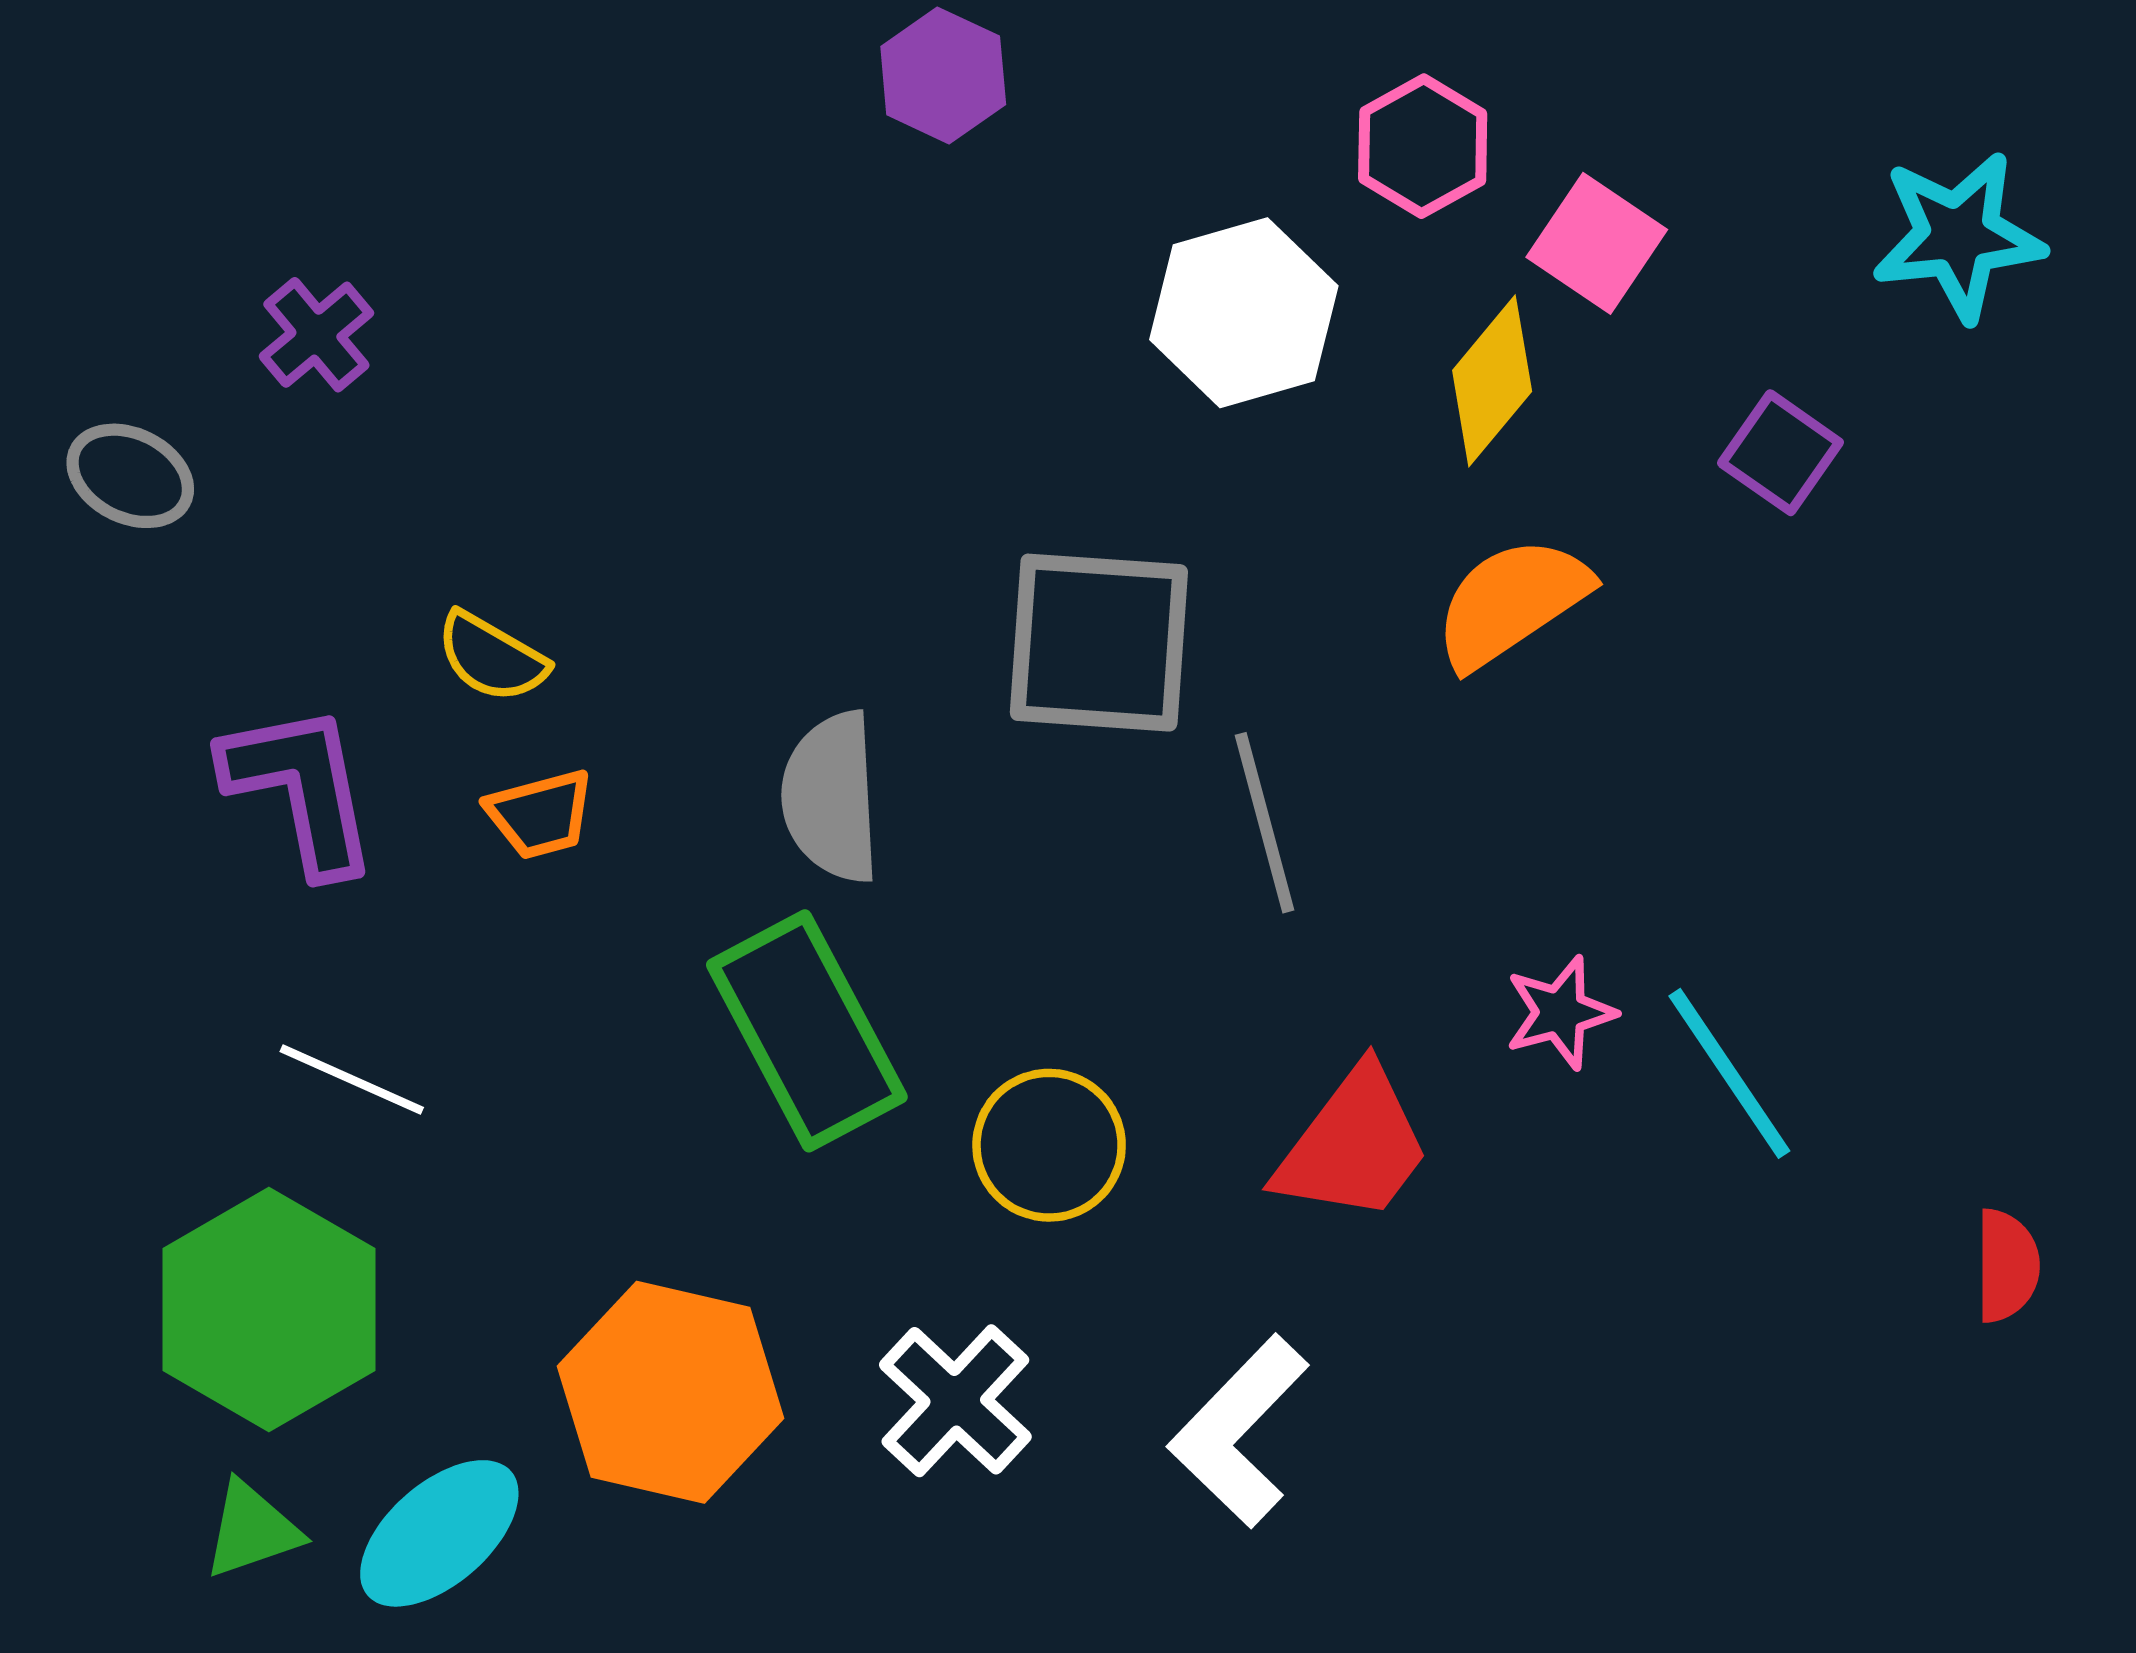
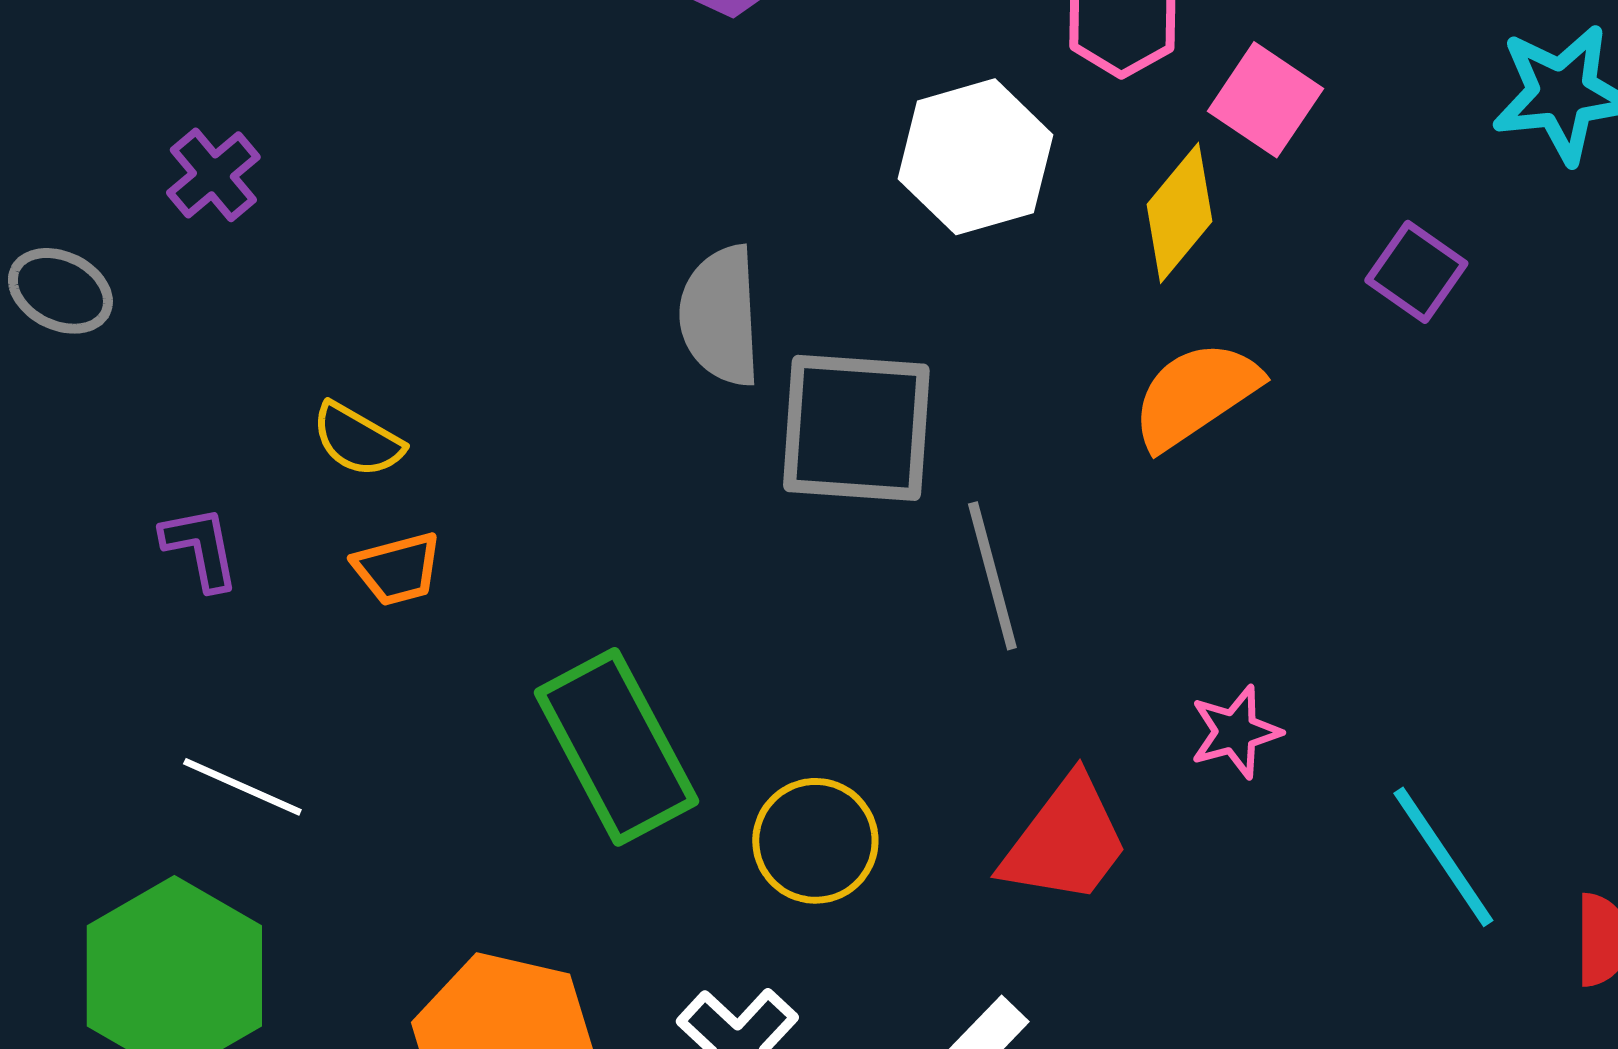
purple L-shape: (301, 789) -> (200, 548), size x0.6
gray semicircle: (831, 797) -> (720, 316), moved
cyan line: (1729, 1073) -> (1443, 857), moved

